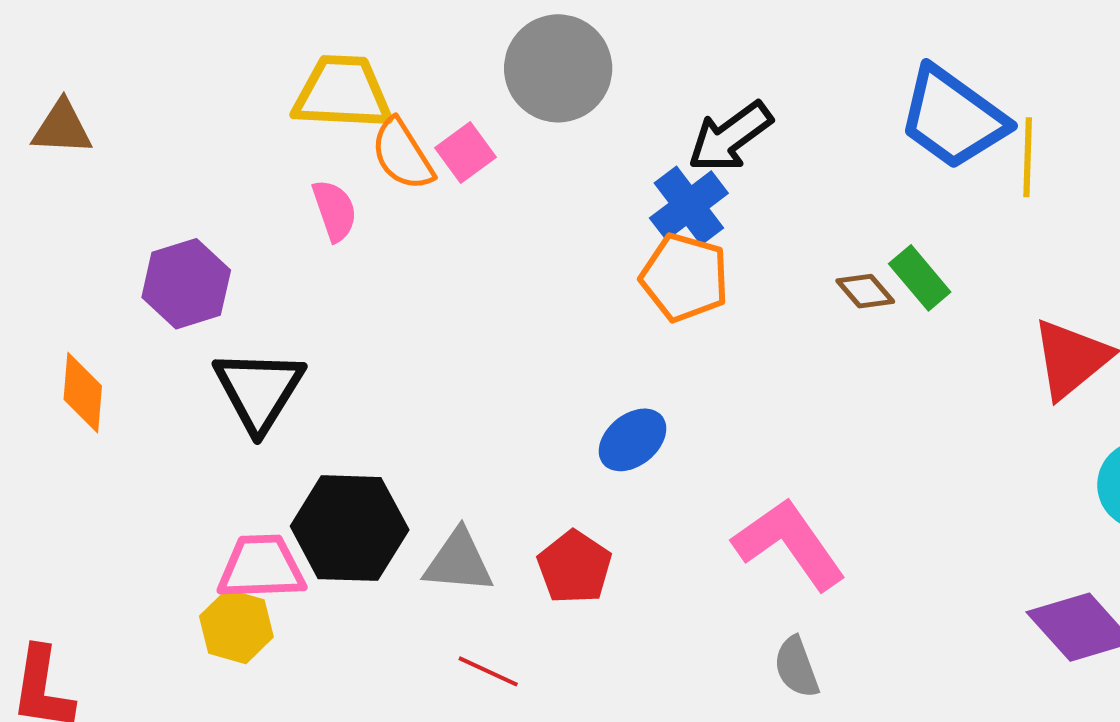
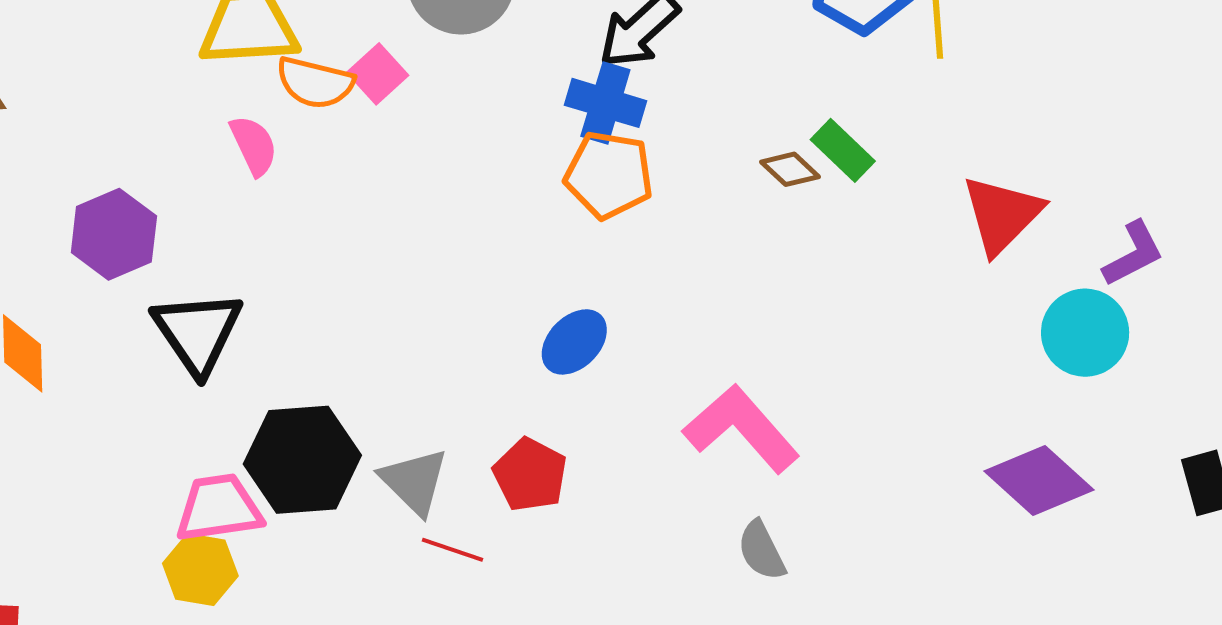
orange semicircle: (402, 155) -> (315, 83), turned -38
blue cross: (689, 206) -> (605, 103), turned -30
gray triangle: (459, 562) -> (414, 481), turned 46
red line: (488, 671) -> (453, 550), moved

